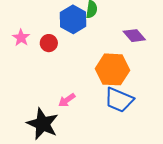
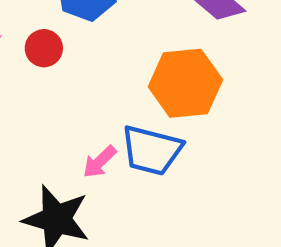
blue trapezoid: (119, 100) -> (152, 150), moved

